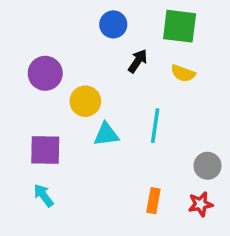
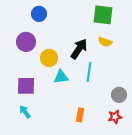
blue circle: (113, 24) -> (39, 14), moved
black arrow: (138, 61) -> (79, 49), moved, size x1.5
orange rectangle: (153, 201) -> (80, 115), moved

